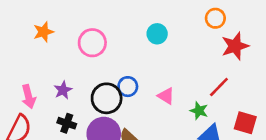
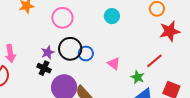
purple star: (63, 90) -> (48, 52), moved
black circle: (107, 98) -> (70, 49), moved
black cross: (67, 123) -> (44, 68), moved

